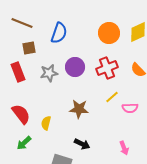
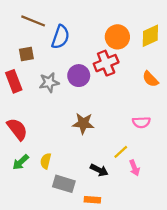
brown line: (22, 23) -> (33, 21), moved
red cross: (107, 68) -> (106, 63), moved
yellow line: (112, 97) -> (121, 152), moved
yellow semicircle: (46, 123) -> (46, 161), moved
black arrow: (82, 144) -> (99, 170), moved

